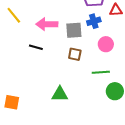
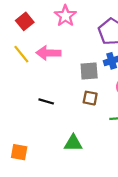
pink arrow: (47, 24) -> (48, 53), moved
black line: (36, 47) -> (46, 101), moved

